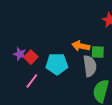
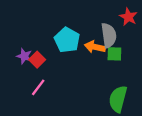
cyan pentagon: (57, 64) -> (67, 40), moved, turned 30
gray semicircle: (90, 66) -> (109, 35), moved

